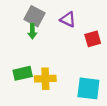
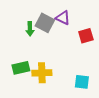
gray square: (35, 16) -> (45, 23), moved
cyan square: (88, 88) -> (82, 82), size x0.7

